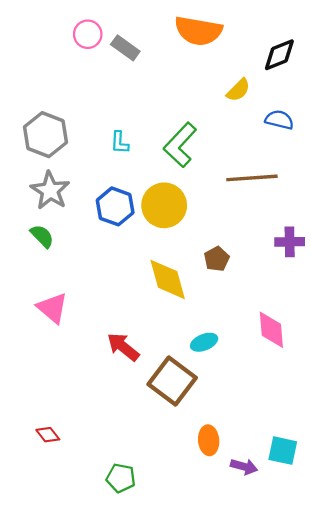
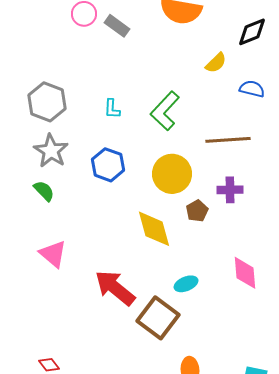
yellow circle: (164, 205) -> (172, 174), moved
purple cross: (290, 242) -> (230, 190), moved
red arrow: (123, 347) -> (115, 288), size x1.4

